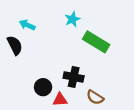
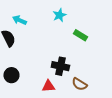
green rectangle: (96, 42) -> (80, 35), size x0.6
black circle: (43, 87) -> (11, 75), moved

